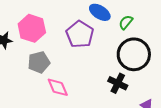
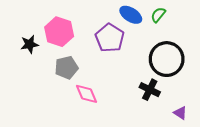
green semicircle: (126, 22) -> (158, 15), moved

